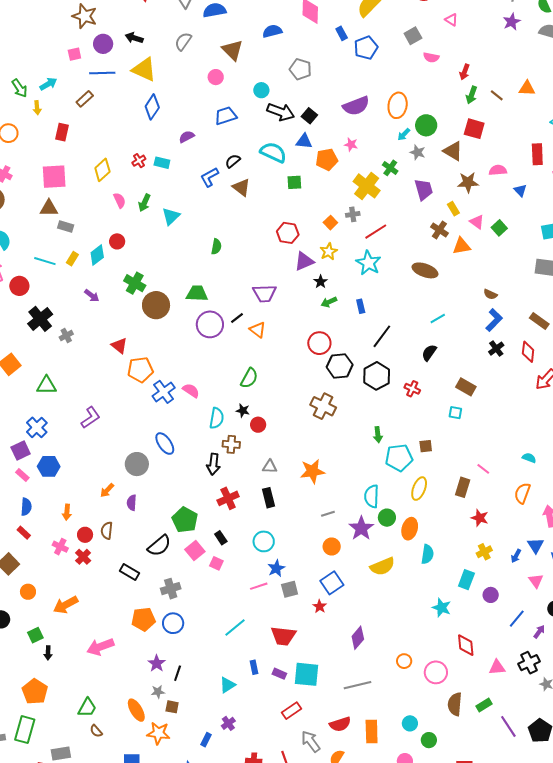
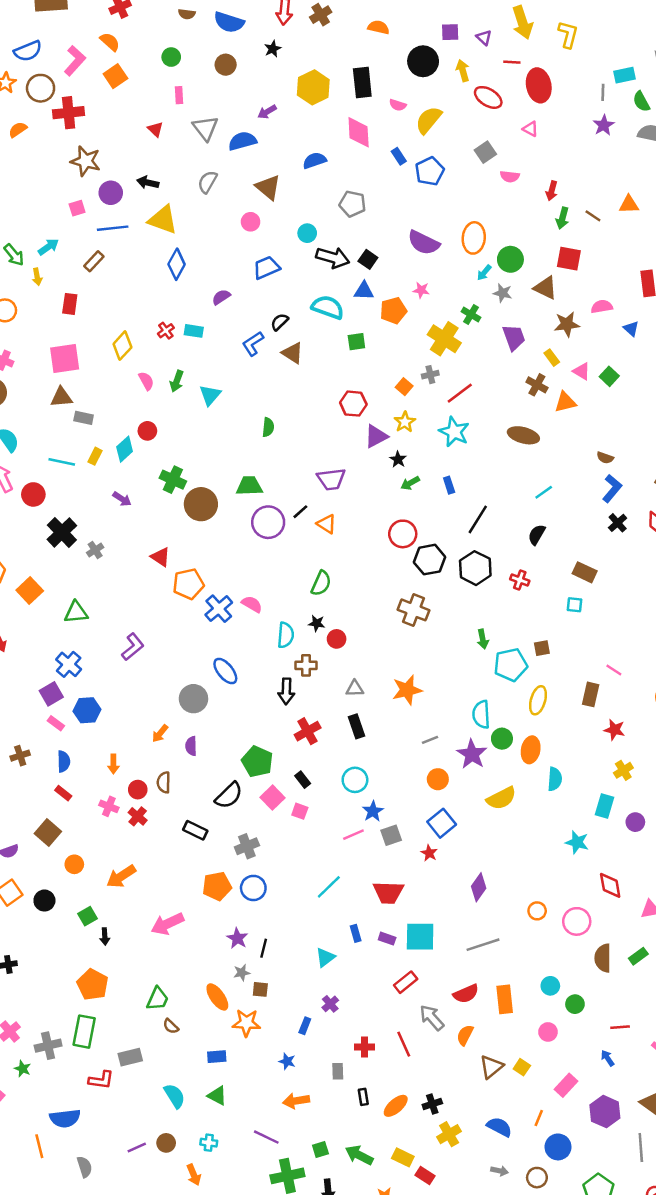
purple semicircle: (356, 106) -> (424, 243), turned 52

